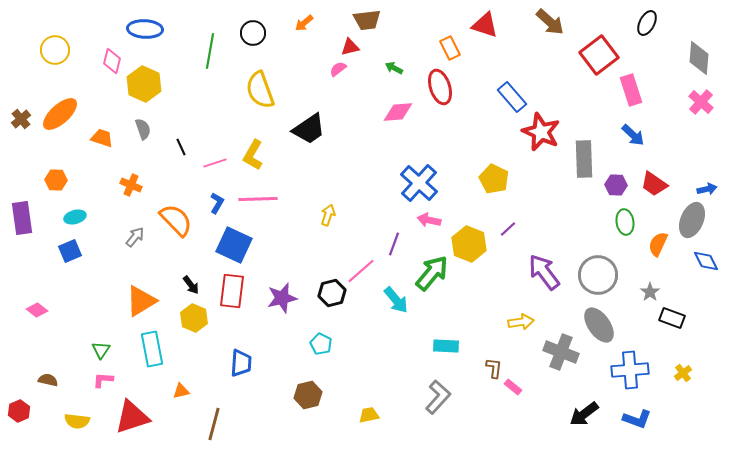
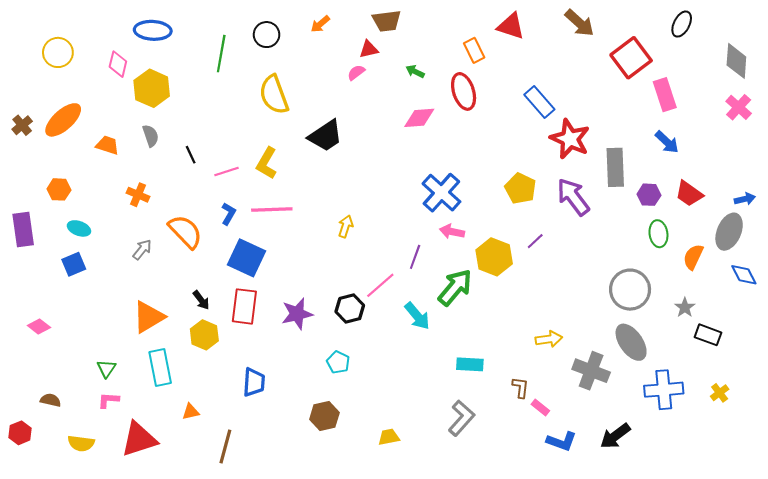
cyan ellipse: (75, 217) -> (79, 228), turned 35
purple arrow: (544, 272) -> (573, 197), moved
blue L-shape: (637, 419) -> (562, 441), moved

